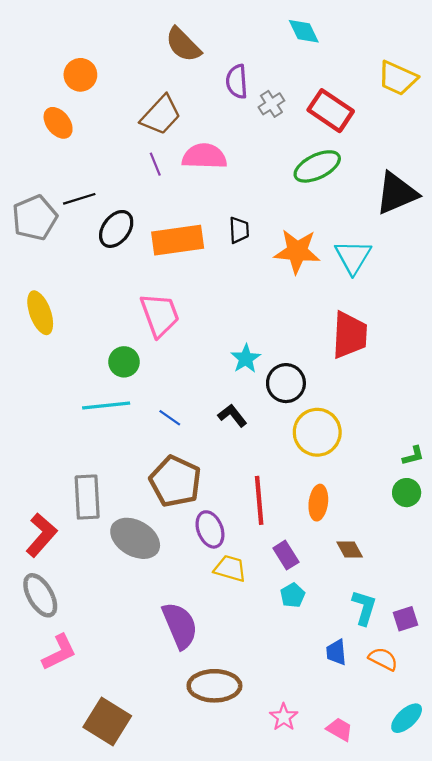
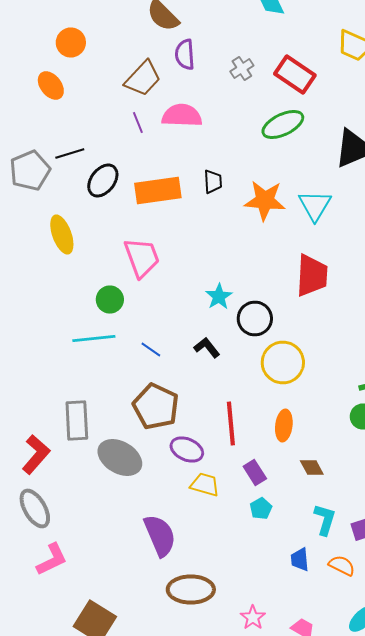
purple semicircle: (237, 82) -> (185, 54), moved
yellow ellipse: (40, 313) -> (62, 234), moved
purple ellipse: (210, 529) -> (187, 450), turned -44

